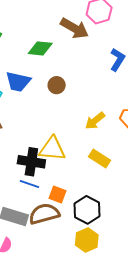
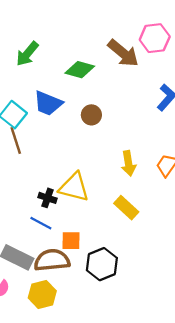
yellow arrow: (95, 121) -> (128, 163), turned -70
black cross: (31, 162) -> (48, 198), size x0.6
orange square: (57, 195) -> (71, 241), turned -30
yellow hexagon: (87, 240) -> (42, 294), moved

